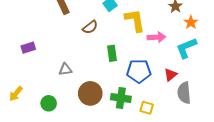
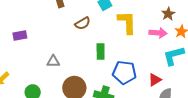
pink arrow: (157, 37) -> (158, 33), moved

